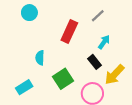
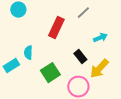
cyan arrow: (104, 42) -> (100, 38), moved, turned 32
cyan rectangle: (24, 87) -> (11, 66), moved

